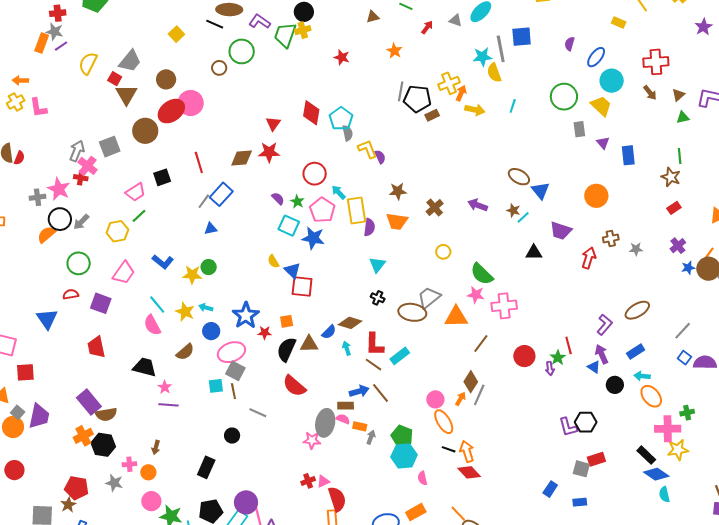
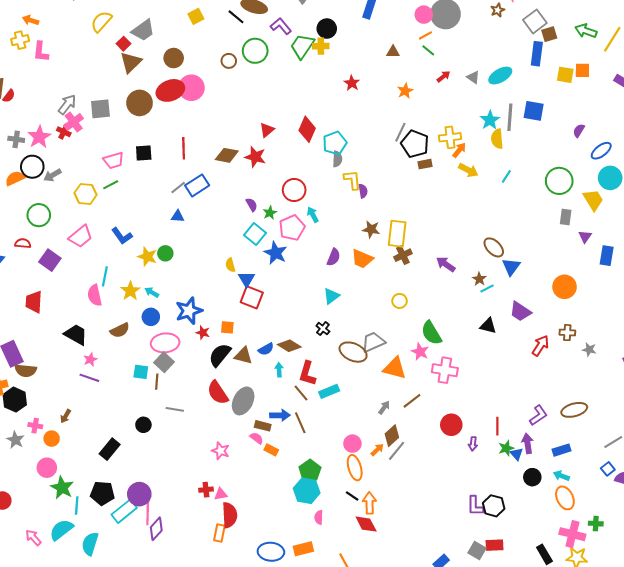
cyan star: (482, 57) -> (490, 120), turned 30
yellow rectangle: (357, 211) -> (397, 234), moved
cyan line: (157, 305) -> (105, 276), turned 36
green star: (558, 358) -> (506, 448), moved
gray line: (258, 413) -> (175, 409), turned -30
gray ellipse: (325, 423) -> (243, 401), moved
gray arrow: (371, 437) -> (384, 408), moved

